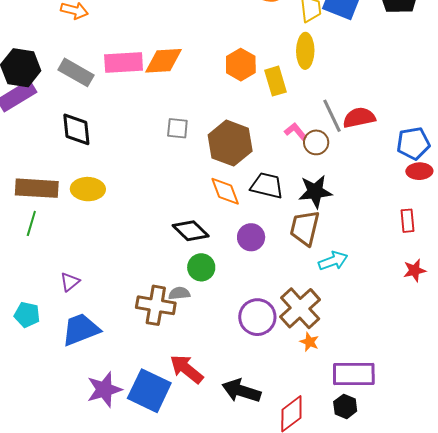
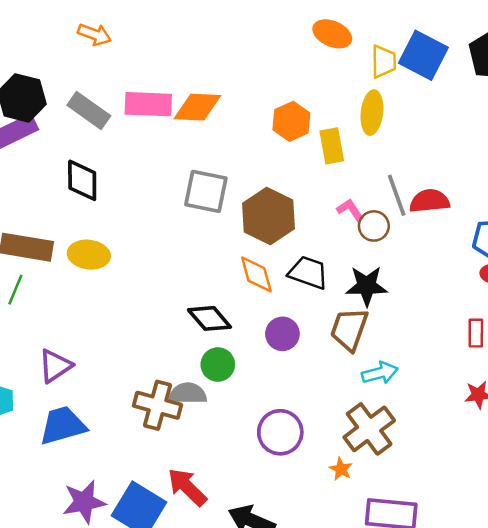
gray square: (177, 128) -> (206, 191), size x1.6
purple triangle: (70, 282) -> (55, 366), size x1.4
gray semicircle: (179, 293) -> (188, 394), size x1.4
brown cross: (300, 308) -> (369, 429), moved

